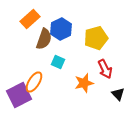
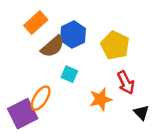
yellow pentagon: (96, 38) -> (115, 45), turned -30
brown semicircle: (44, 39) -> (53, 47), turned 30

